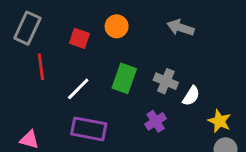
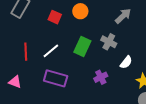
gray arrow: (181, 28) -> (123, 16), turned 114
red line: (41, 67) -> (26, 52), moved
gray cross: (166, 81) -> (109, 42), moved

